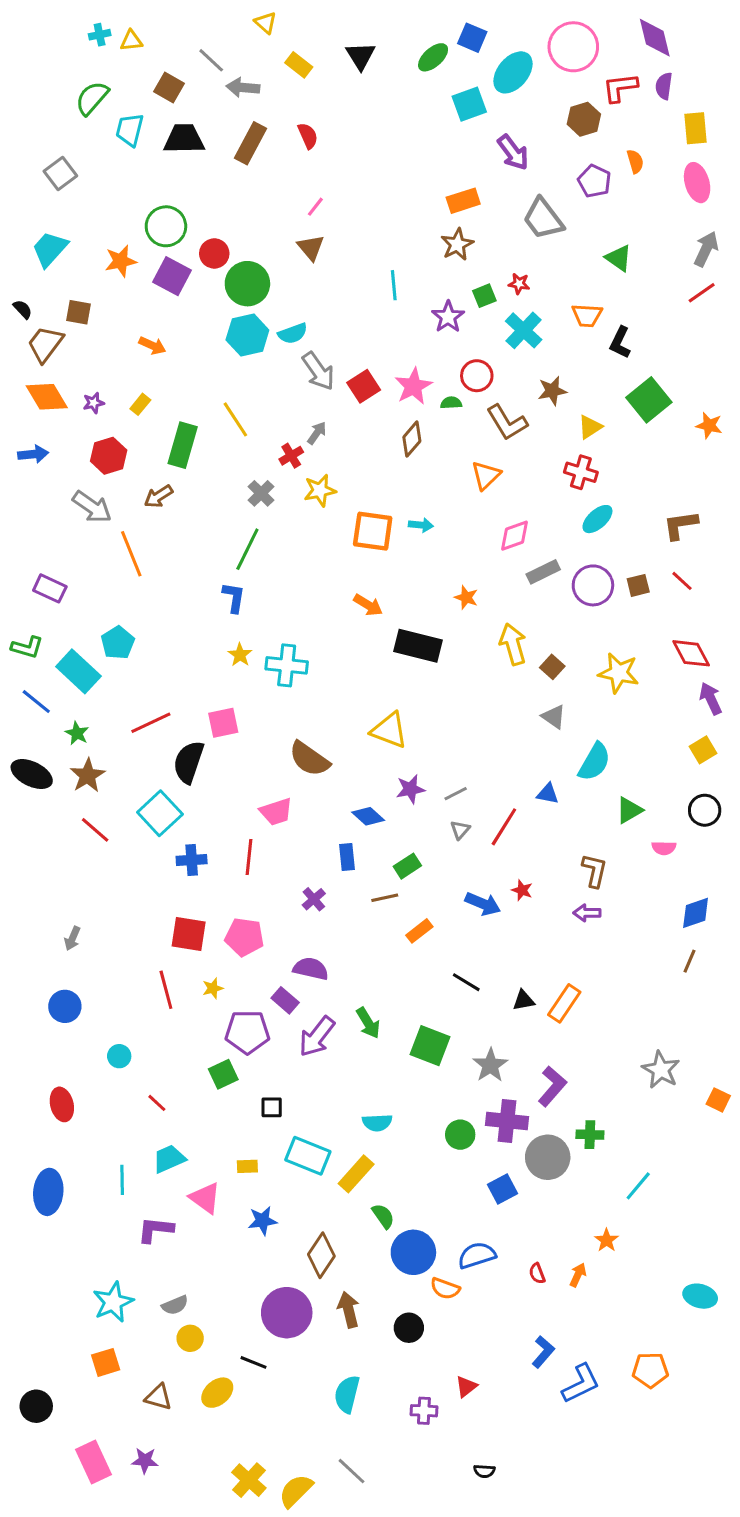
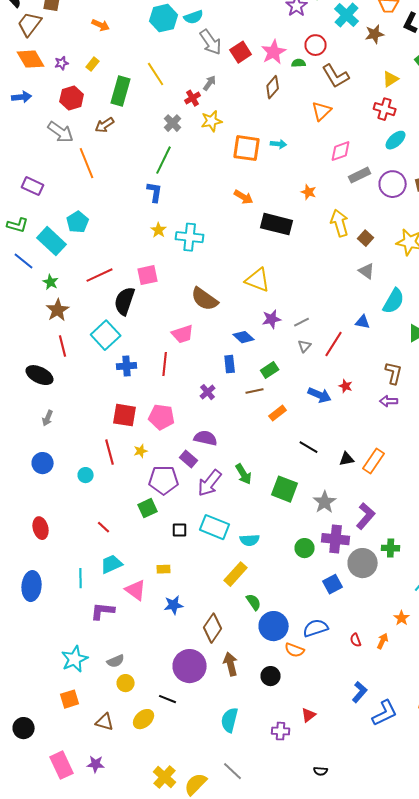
brown star: (552, 391) -> (375, 34), moved
black ellipse: (32, 774) -> (40, 375), moved
red line: (95, 830) -> (63, 346), turned 35
cyan circle: (119, 1056) -> (86, 475), moved
cyan rectangle: (308, 1156) -> (215, 527), moved

